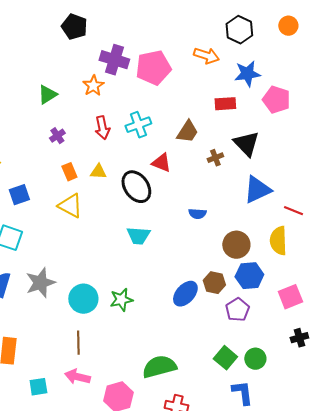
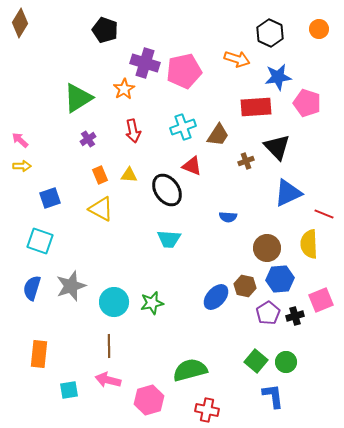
green triangle: (47, 95) -> (78, 98), size x1.5
red rectangle: (225, 104) -> (256, 107), size x1.4
cyan cross: (138, 125) -> (183, 127), moved
black cross: (299, 338) -> (295, 316), moved

